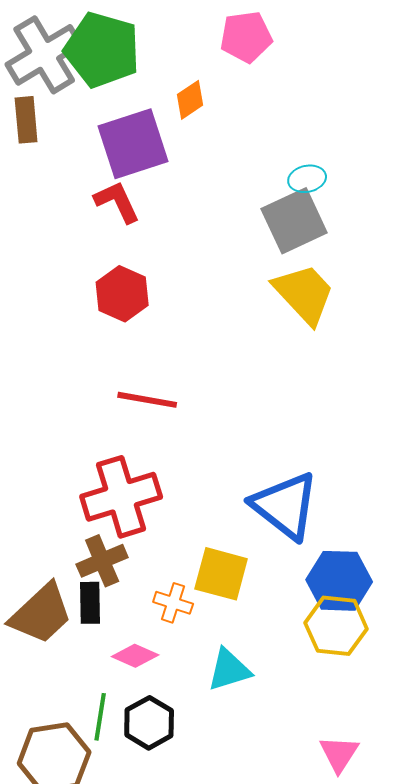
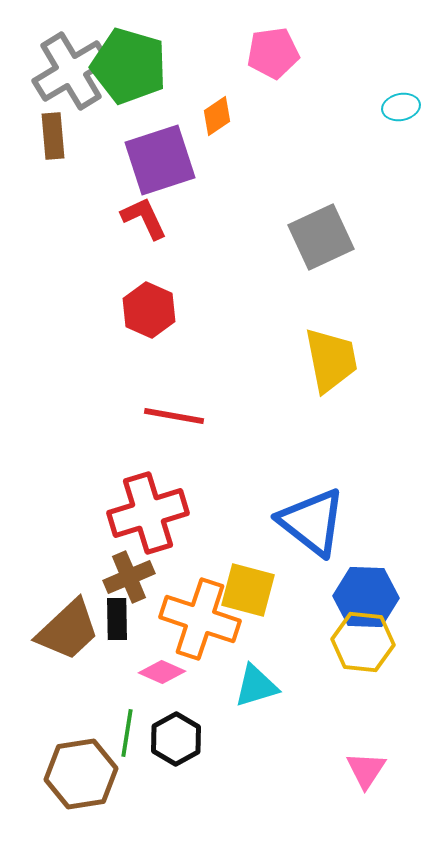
cyan ellipse: (307, 179) -> (401, 107), moved
yellow trapezoid: (304, 294) -> (331, 360), moved, turned 32
orange cross: (173, 603) -> (200, 619), size x2.0

